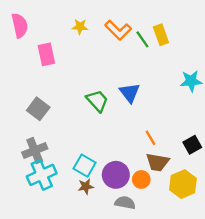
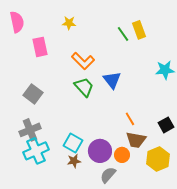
orange L-shape: (118, 30) -> (83, 61), moved
gray semicircle: (125, 203) -> (108, 175), turned -60

